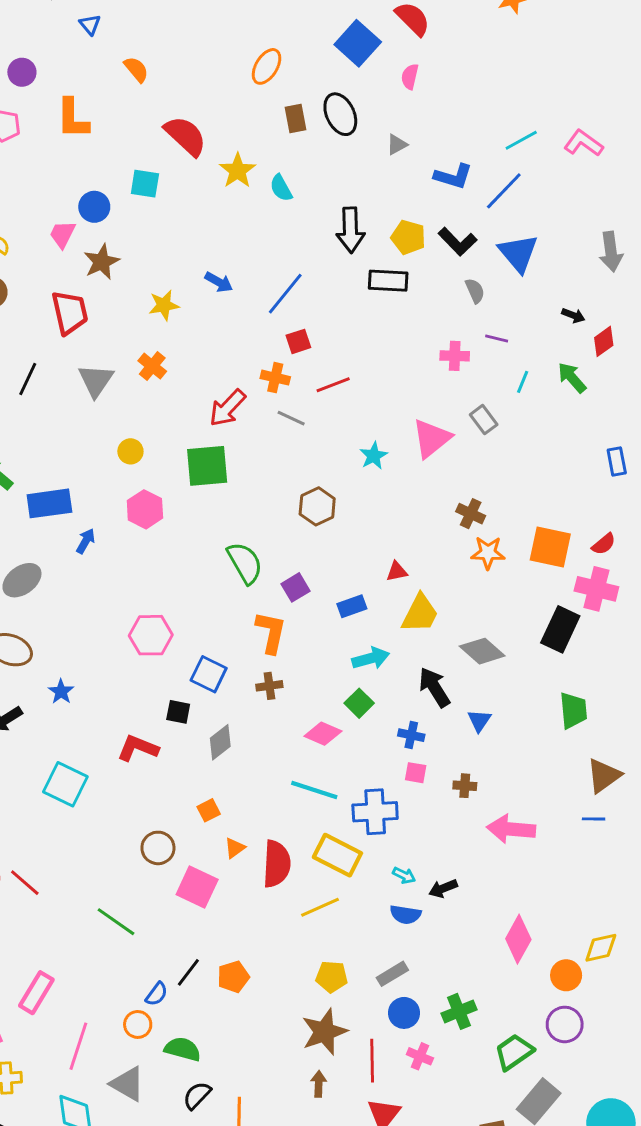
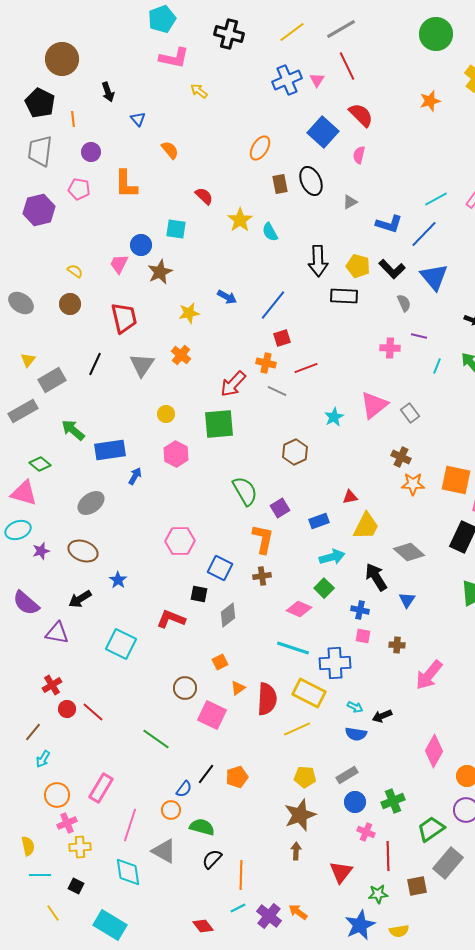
red semicircle: (185, 136) -> (204, 196), size x0.6
brown star: (102, 262) -> (160, 272), moved
gray rectangle: (484, 420) -> (410, 413), moved
pink arrow: (511, 829) -> (429, 675), turned -56
red line: (372, 1061) -> (388, 856), moved

